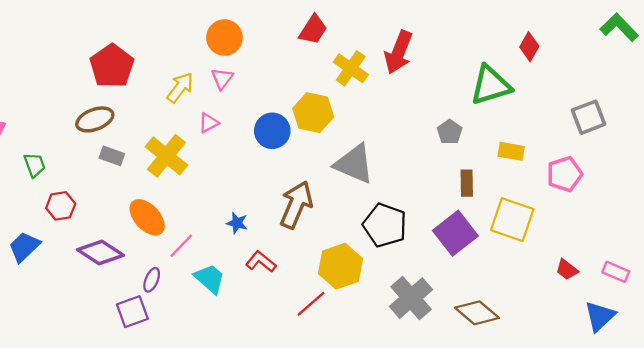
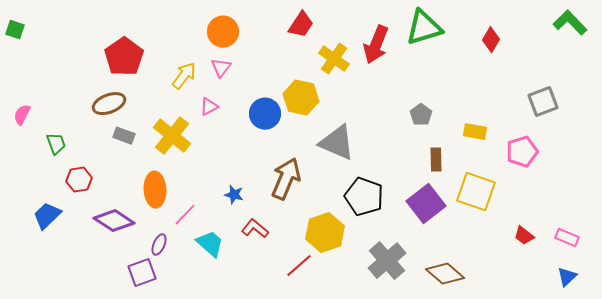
green triangle: (491, 85) -> (424, 28), moved
orange ellipse: (147, 217) -> (155, 190), turned 40
blue triangle: (600, 316) -> (567, 277), moved, size x0.7

